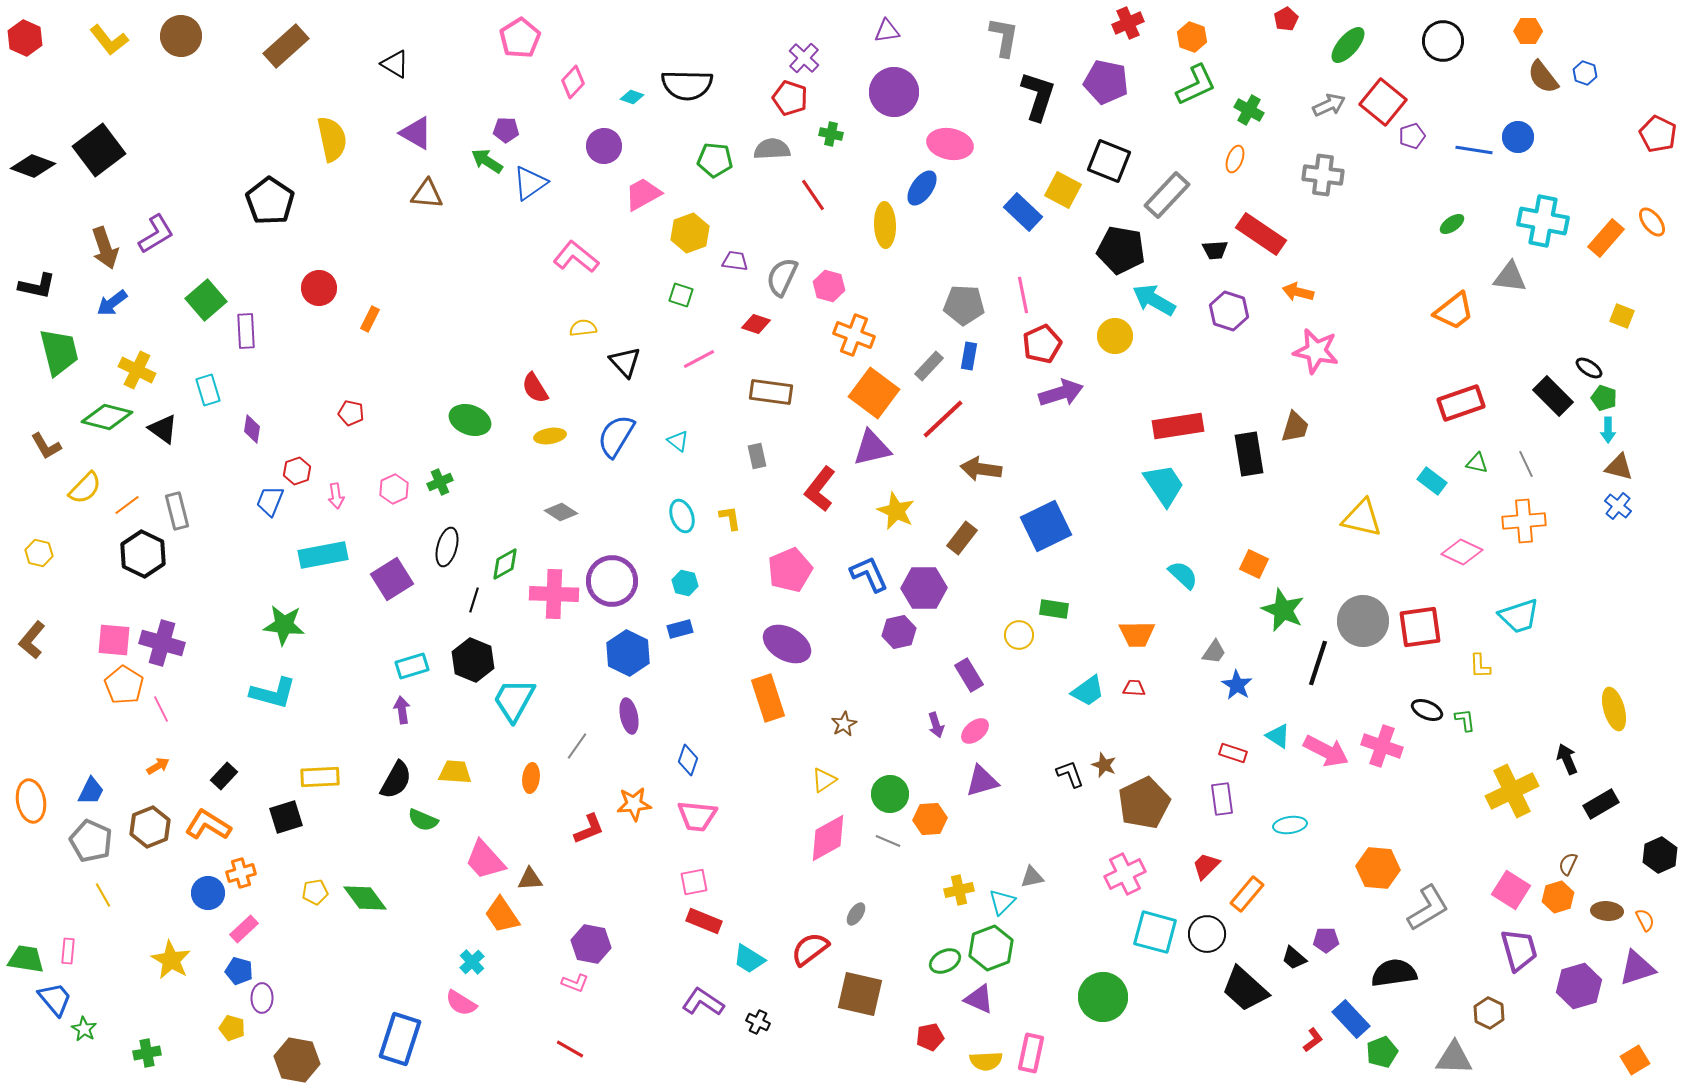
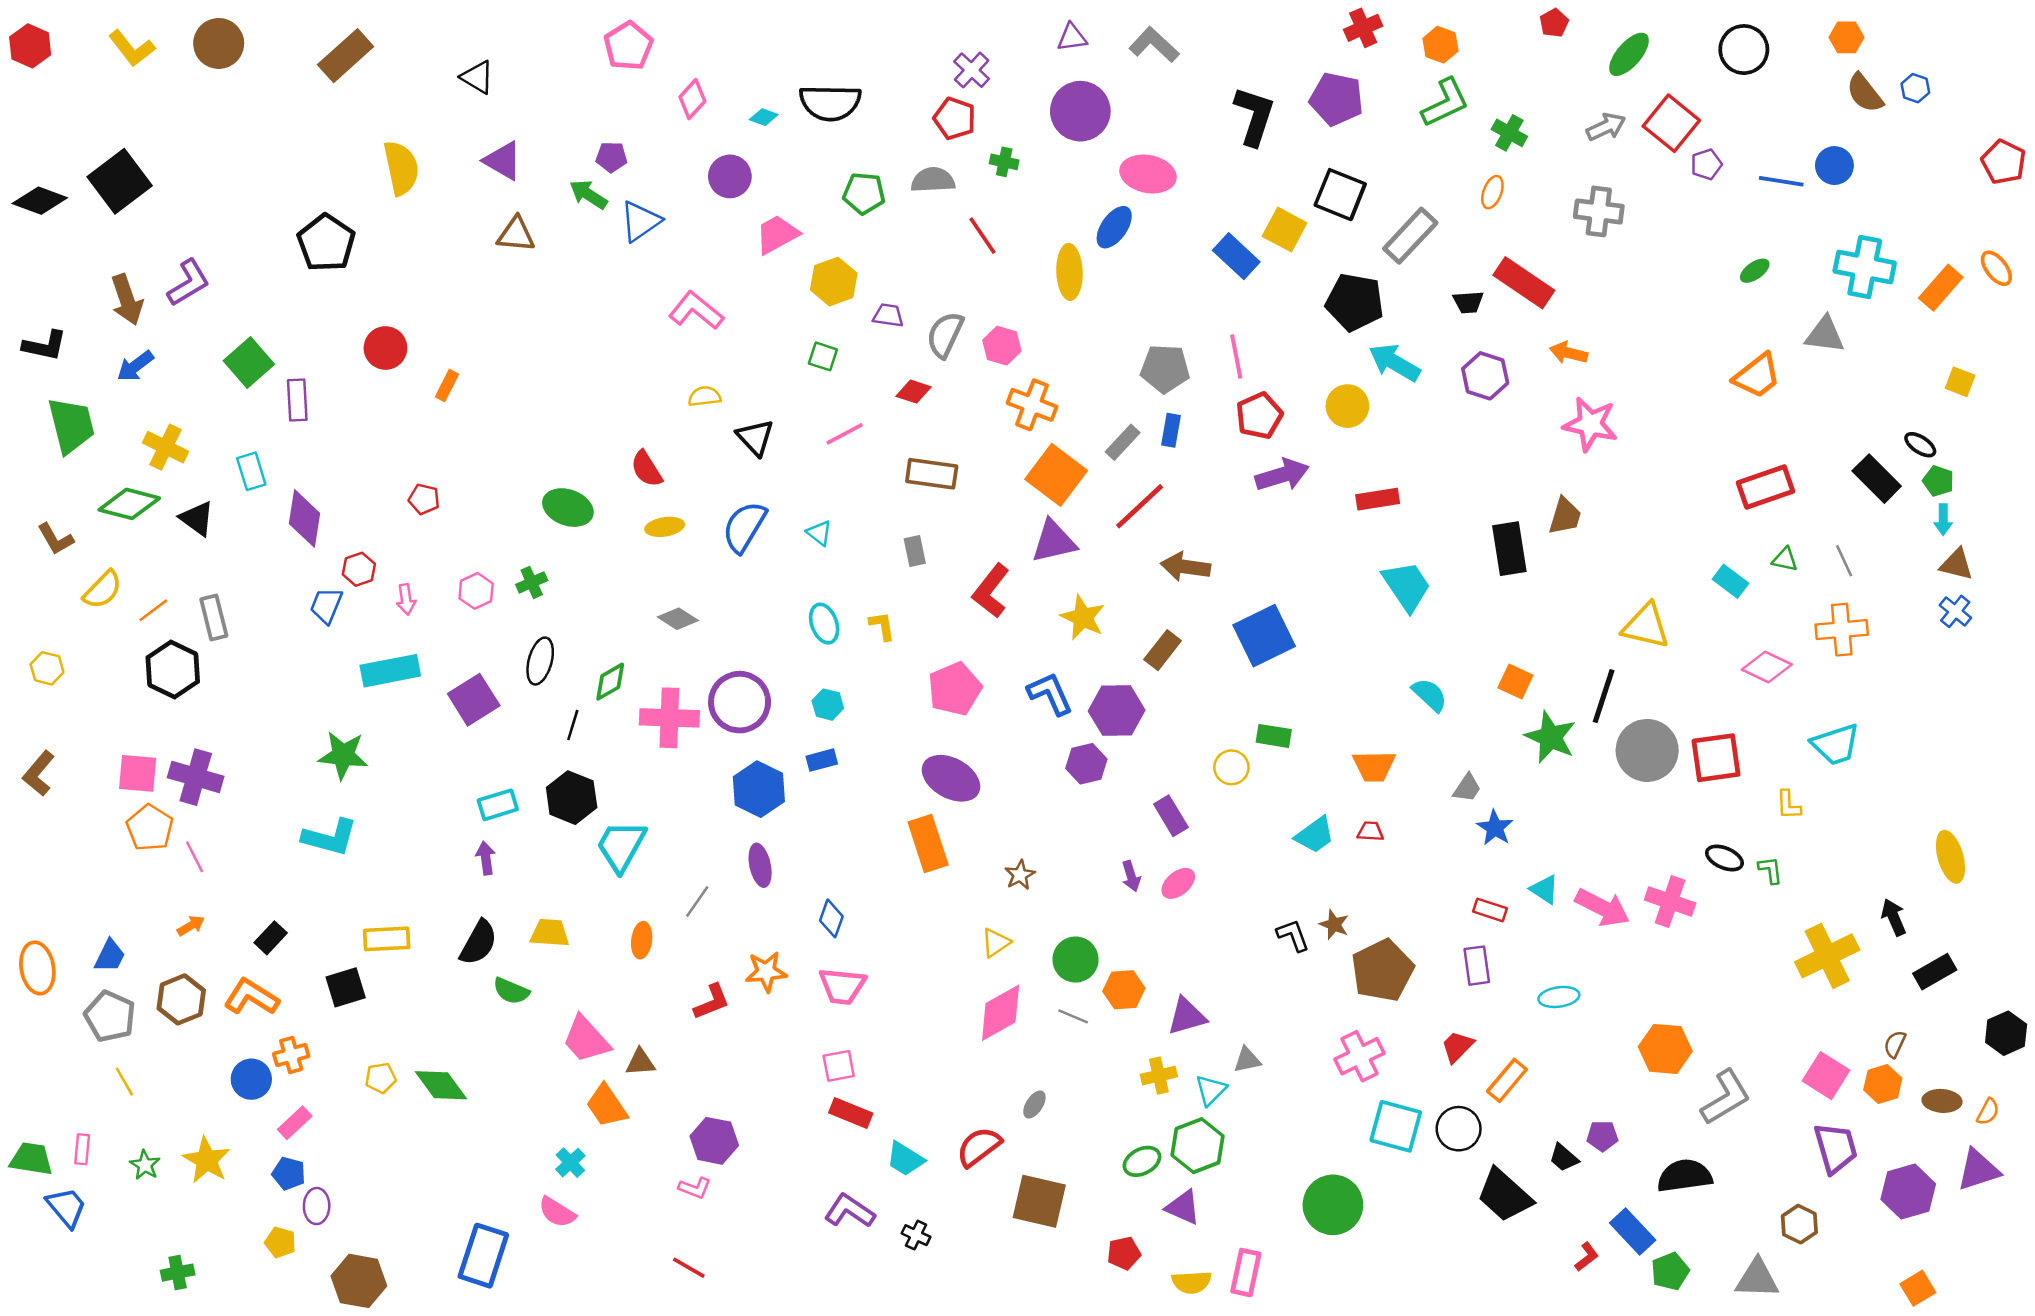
gray L-shape: (1004, 37) -> (1154, 45), moved, turned -57
red rectangle: (1178, 426) -> (1378, 499), moved, size x0.7
purple diamond: (252, 429) -> (304, 518), size x1.6
black line: (1318, 663) -> (1604, 696), moved
purple triangle: (982, 781) -> (1187, 1016), moved
orange semicircle: (1645, 920) -> (1988, 1112), turned 55
green star: (84, 1029) -> (145, 1165), moved
orange square: (1635, 1060) -> (1918, 1288), moved

